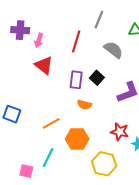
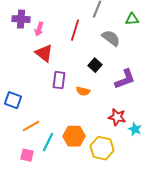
purple rectangle: (76, 80) -> (59, 80), moved
orange line: (51, 123) -> (31, 126), moved
orange hexagon: (77, 139) -> (74, 136), moved

